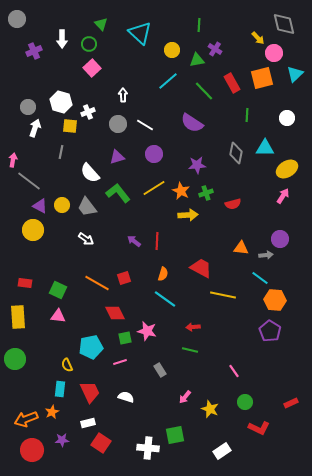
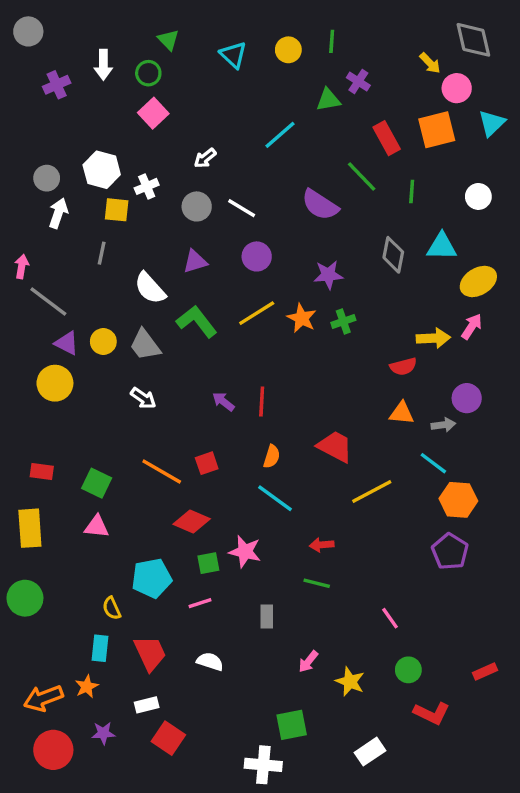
cyan triangle: (140, 33) -> (233, 55), size x0.7
yellow circle: (172, 50) -> (288, 50), moved
green line: (204, 91) -> (362, 176), moved
white arrow: (123, 95) -> (205, 158), turned -128
red semicircle: (233, 204) -> (403, 366), moved
yellow arrow: (188, 215) -> (433, 338), moved
yellow line: (223, 295) -> (372, 492), turned -40
red diamond: (115, 313) -> (192, 522), turned -40
gray rectangle: (160, 370) -> (267, 617), turned 32
white cross: (148, 448) -> (263, 765), moved

